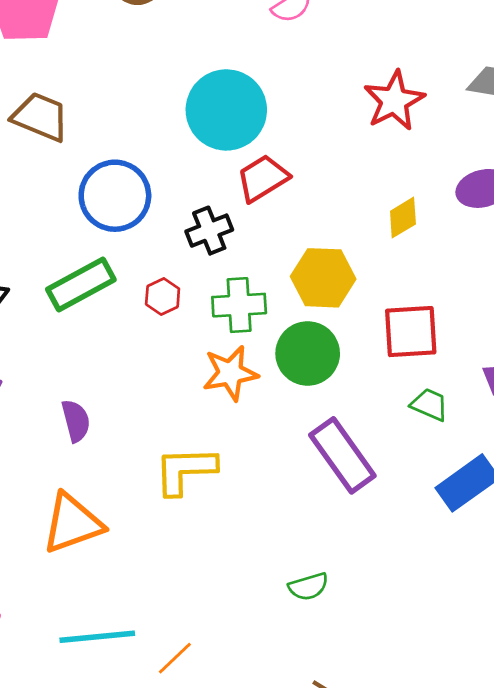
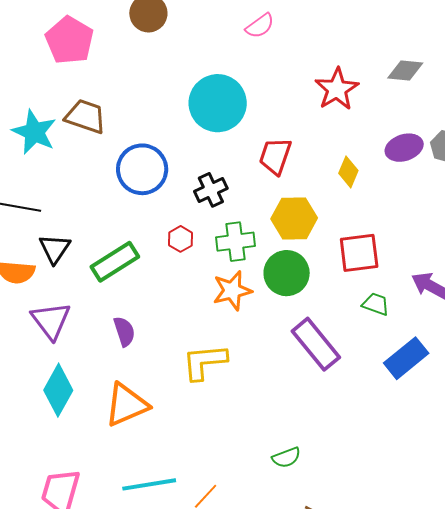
red trapezoid: (263, 178) -> (275, 156), moved, turned -36
yellow diamond: (403, 218) -> (348, 172), turned -32
green rectangle: (81, 284) -> (115, 262), moved
green semicircle: (308, 587) -> (286, 457), moved

